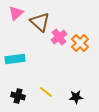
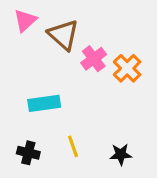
cyan rectangle: (15, 59) -> (44, 103), moved
yellow line: (46, 92) -> (73, 146), turned 32

